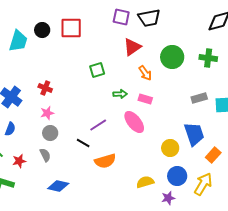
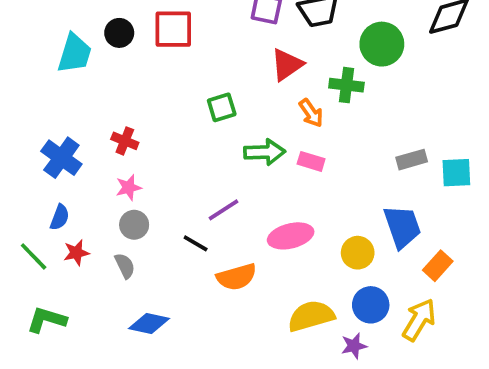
green circle: (172, 57) -> (382, 44), moved
green cross: (208, 58) -> (346, 85), moved
green arrow: (120, 94) -> (265, 152), size x1.5
pink ellipse: (134, 122) -> (291, 236), moved, turned -65
red star: (19, 161) -> (76, 253), moved
yellow semicircle: (145, 182) -> (311, 316), size x1.4

